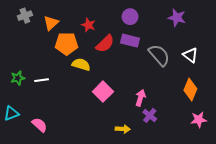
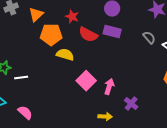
red semicircle: (105, 44) -> (88, 35), turned 72
gray semicircle: (159, 55) -> (149, 38), moved, size x0.6
white line: (42, 80) -> (21, 78), moved
pink arrow: (140, 98) -> (109, 87), moved

